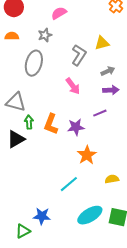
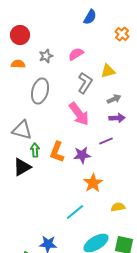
pink semicircle: (59, 13) -> (76, 54), moved
gray star: (45, 35) -> (46, 56), moved
pink arrow: (73, 86) -> (79, 114), size x1.4

